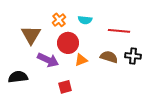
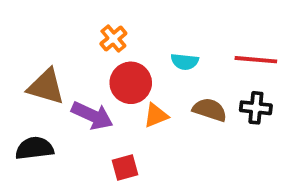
cyan semicircle: (85, 20) -> (185, 62), moved
red line: (119, 31) -> (256, 60), moved
brown triangle: (31, 35) -> (46, 87), moved, turned -45

